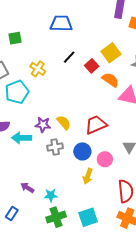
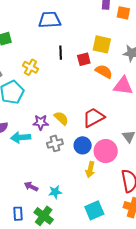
yellow square: (111, 53) -> (102, 44), turned -36
black line: (69, 57) -> (61, 53), turned -40
red square: (92, 66) -> (84, 59), turned 32
pink circle: (105, 159) -> (106, 151), size x1.5
blue rectangle: (12, 214) -> (18, 214), turned -32
green cross: (56, 217) -> (44, 216), moved, turned -30

